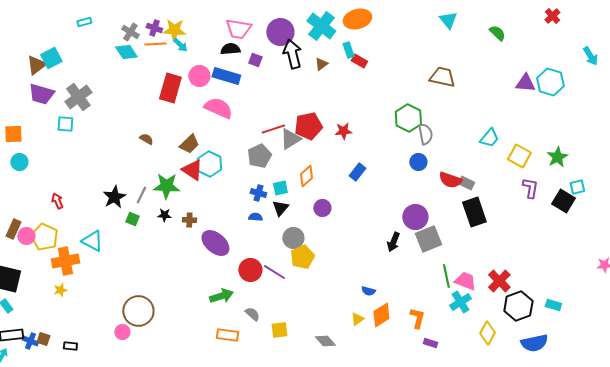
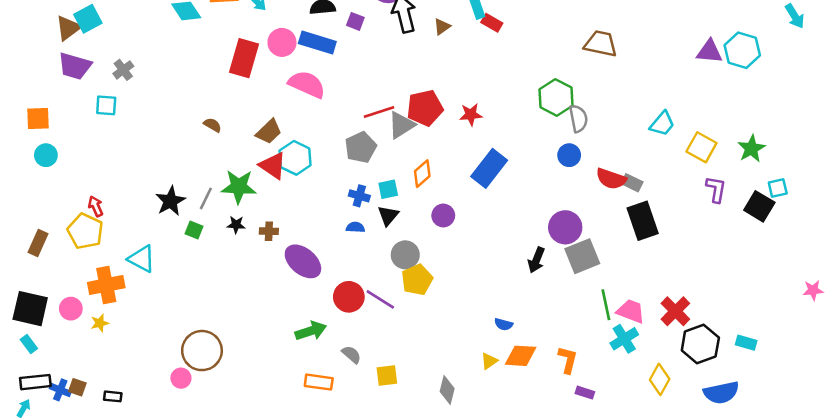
gray cross: (78, 97) -> (123, 70), size x0.6
blue rectangle: (357, 172) -> (489, 168), size x1.6
pink circle: (26, 236) -> (71, 309), moved
yellow pentagon: (44, 237) -> (85, 231), moved
orange diamond: (381, 315) -> (521, 356), turned 35
gray diamond: (325, 341) -> (447, 390), turned 55

